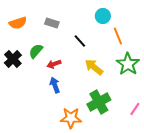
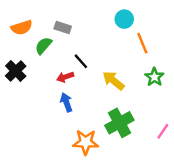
black line: (80, 41) -> (81, 61), moved
green semicircle: (36, 51) -> (43, 46), moved
green star: (128, 64) -> (154, 77), size x0.7

